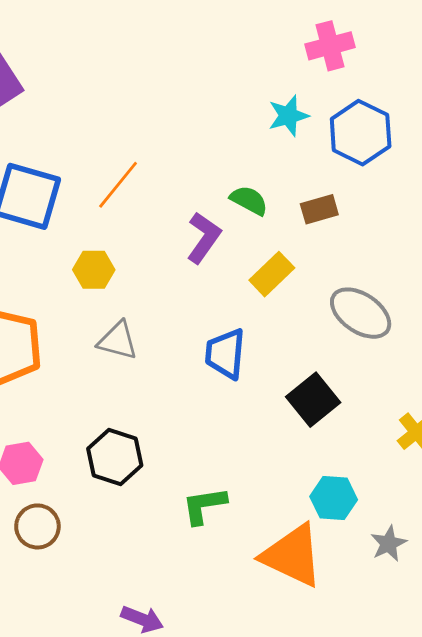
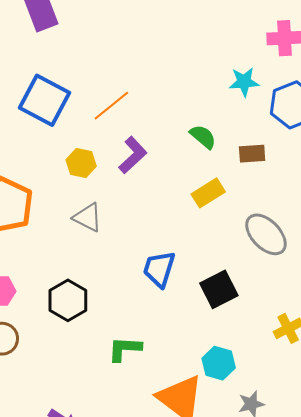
purple L-shape: (204, 238) -> (133, 155), moved
blue trapezoid: (225, 354) -> (159, 269), moved

